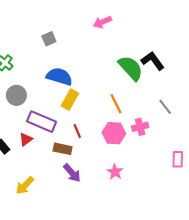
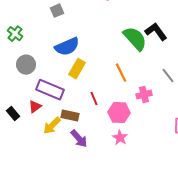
blue semicircle: (59, 76) -> (67, 47), turned 140
red line: (77, 131) -> (94, 99), moved
pink hexagon: (114, 133) -> (119, 113), moved
yellow arrow: (25, 185) -> (52, 126), moved

